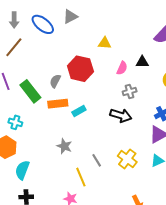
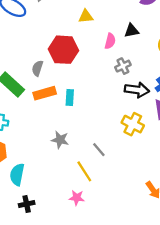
cyan rectangle: (79, 111) -> (70, 97), turned -48
black arrow: (121, 115) -> (137, 90), moved
yellow cross: (127, 159) -> (133, 124), moved

